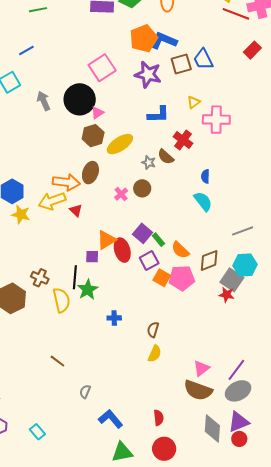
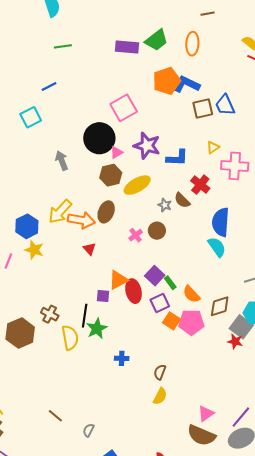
purple star: (148, 74) -> (147, 146), moved
gray arrow: (44, 101) -> (62, 161), moved
blue semicircle: (205, 176) -> (221, 222), size x2.0
yellow arrow: (52, 201) -> (60, 212), moved, turned -32
brown line: (57, 361) -> (55, 416), moved

